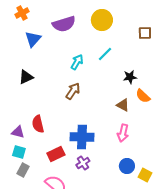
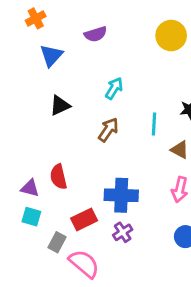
yellow circle: (102, 20) -> (171, 36), moved
purple semicircle: (64, 24) -> (96, 34), size x0.7
cyan line: (105, 54) -> (154, 124), moved, turned -42
black triangle: (26, 77) -> (60, 105), moved
gray rectangle: (23, 170) -> (57, 242), moved

